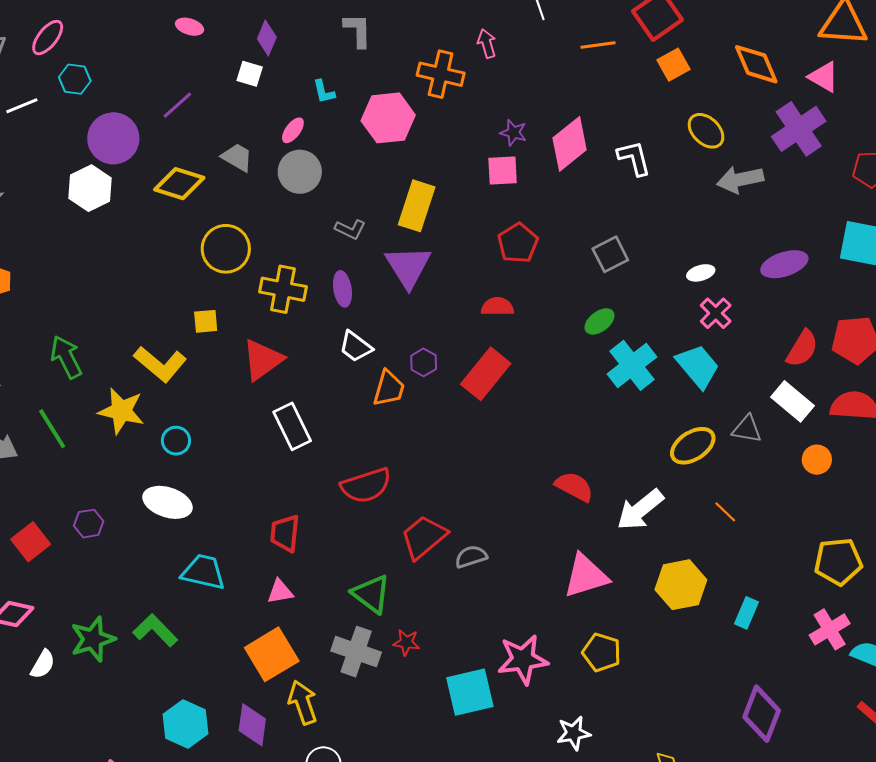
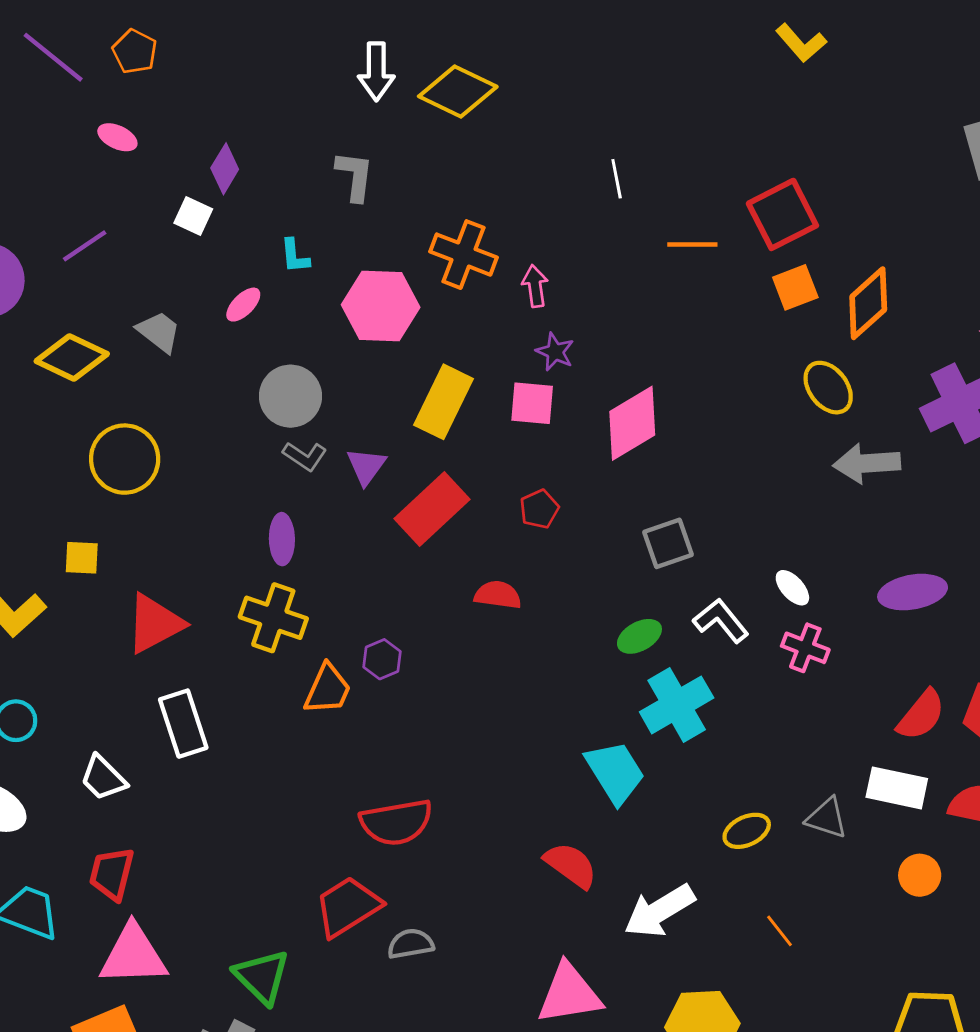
pink arrow: (487, 43) -> (535, 286), moved
orange diamond: (756, 64) -> (868, 303), moved, turned 63
pink diamond: (570, 144) -> (632, 423), moved
white L-shape: (634, 158) -> (721, 621), moved, turned -33
gray circle: (300, 172) -> (290, 396), moved
yellow rectangle: (417, 206) -> (443, 402), moved
red pentagon: (518, 243) -> (539, 509), size x0.7
purple triangle: (408, 267) -> (366, 466), moved, size x0.6
white ellipse: (701, 273) -> (792, 588), turned 56
yellow cross: (283, 289) -> (273, 618), moved
pink cross: (716, 313) -> (805, 648), turned -32
white trapezoid: (356, 347) -> (103, 778), moved
cyan trapezoid: (698, 366) -> (615, 772), moved
red rectangle: (486, 374) -> (432, 509), moved
white rectangle: (793, 401) -> (897, 788), turned -36
yellow ellipse: (693, 446) -> (747, 831), size x0.7
red semicircle: (366, 486) -> (396, 822), moved
red trapezoid: (285, 533) -> (112, 874), moved
pink triangle: (280, 592) -> (133, 955), size x1.8

